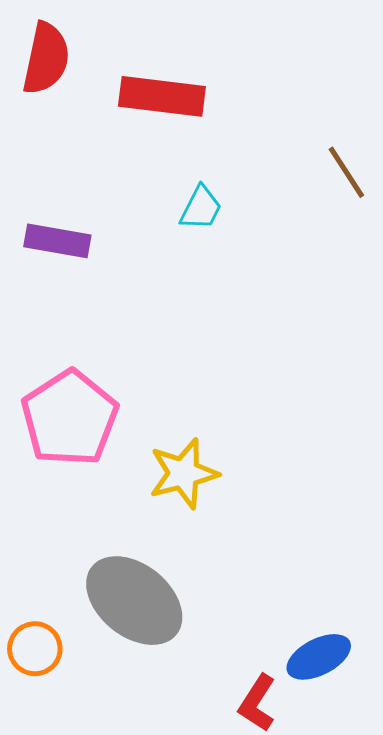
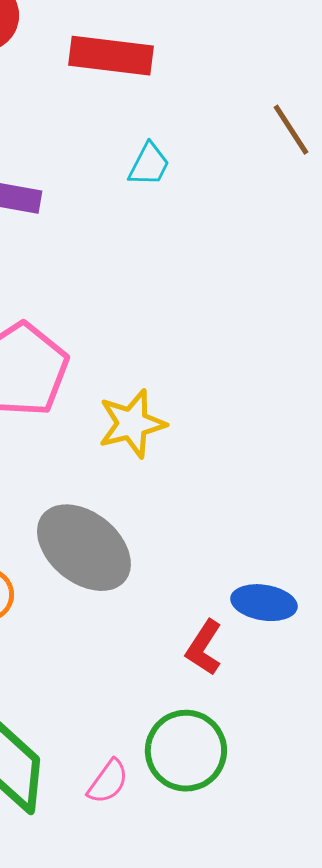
blue ellipse: (319, 657) -> (264, 603), turned 36

